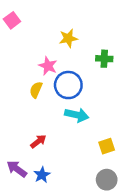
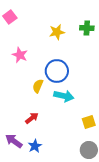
green cross: (104, 59) -> (87, 28), moved
pink star: (48, 66) -> (20, 55), moved
yellow semicircle: (36, 90) -> (38, 86), moved

